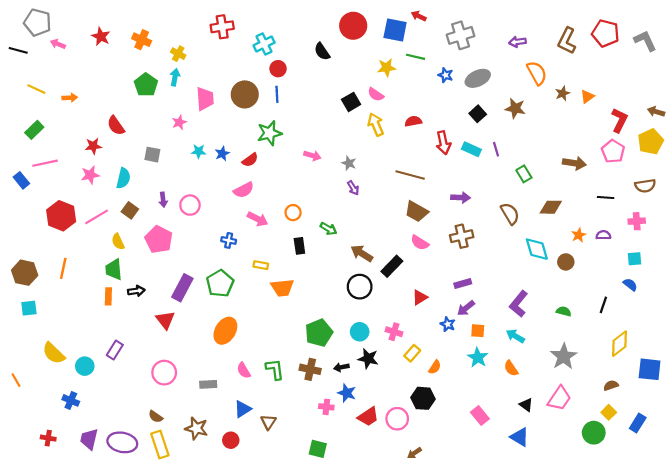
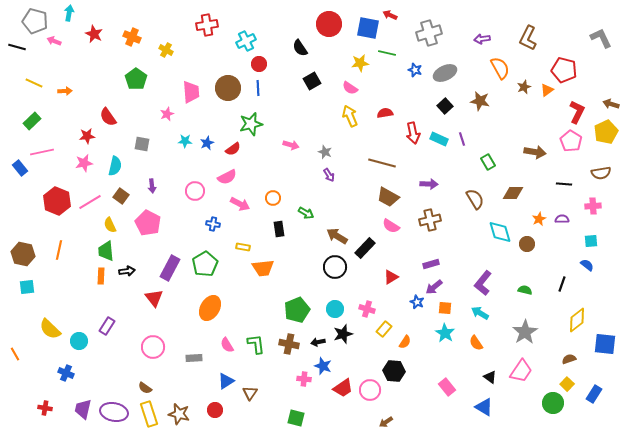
red pentagon: (606, 33) -> (564, 70), moved
cyan arrow: (175, 77) -> (69, 13), moved
black square: (351, 102) -> (312, 81), moved
pink circle: (190, 205) -> (195, 191), moved
black star: (368, 359) -> (343, 334), turned -30
brown star: (196, 428) -> (179, 414), moved

